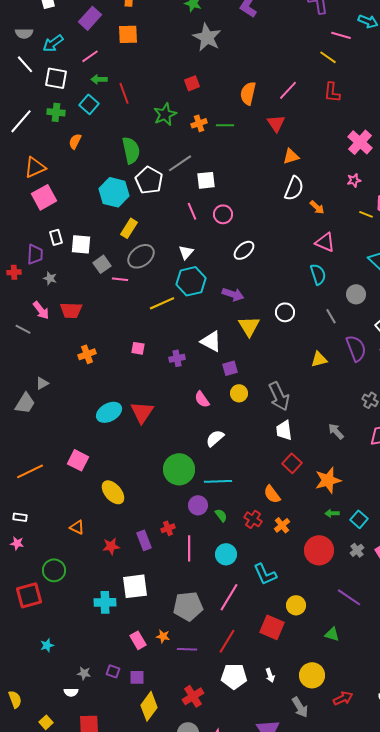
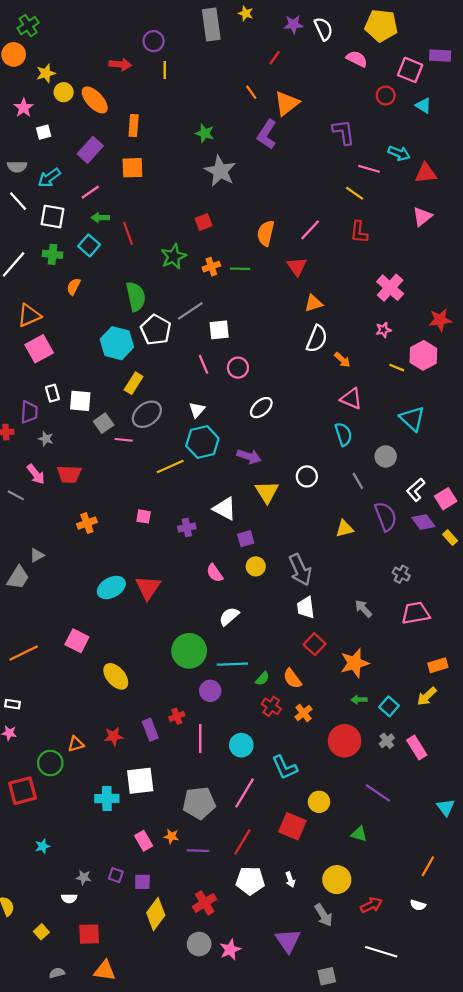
green semicircle: (221, 515) -> (262, 679), moved, turned 80
orange triangle: (77, 527) -> (76, 744), moved, turned -42

